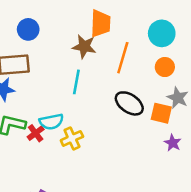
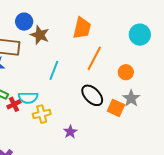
cyan circle: (162, 33) -> (140, 35), moved
brown star: (84, 46) -> (40, 35), moved
purple star: (173, 143) -> (70, 132), moved

